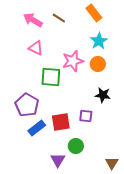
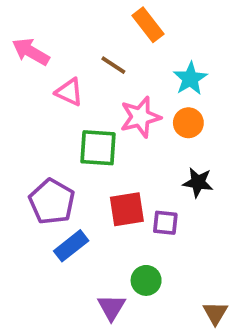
orange rectangle: (94, 13) -> (148, 25), moved
brown line: (59, 18) -> (113, 65), moved
pink arrow: (33, 20) -> (31, 52), moved
red square: (61, 122) -> (127, 209), moved

